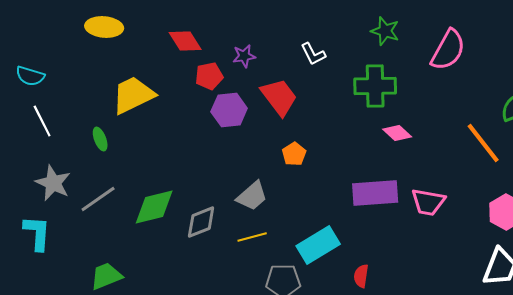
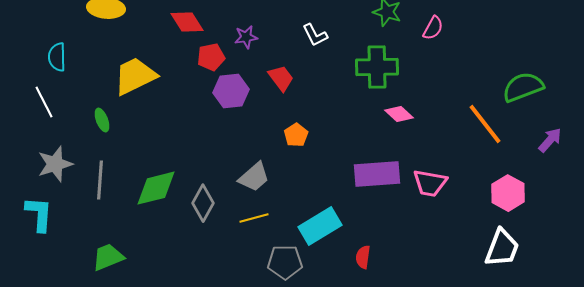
pink semicircle: (448, 50) -> (433, 28), moved, size x0.6
cyan semicircle: (30, 76) -> (57, 57), moved, turned 72
red trapezoid: (279, 97) -> (281, 78), size x0.7
gray star: (53, 183) -> (55, 164), turned 30
gray line: (98, 199) -> (100, 180), turned -51
gray diamond: (201, 222) -> (203, 203), turned -39

